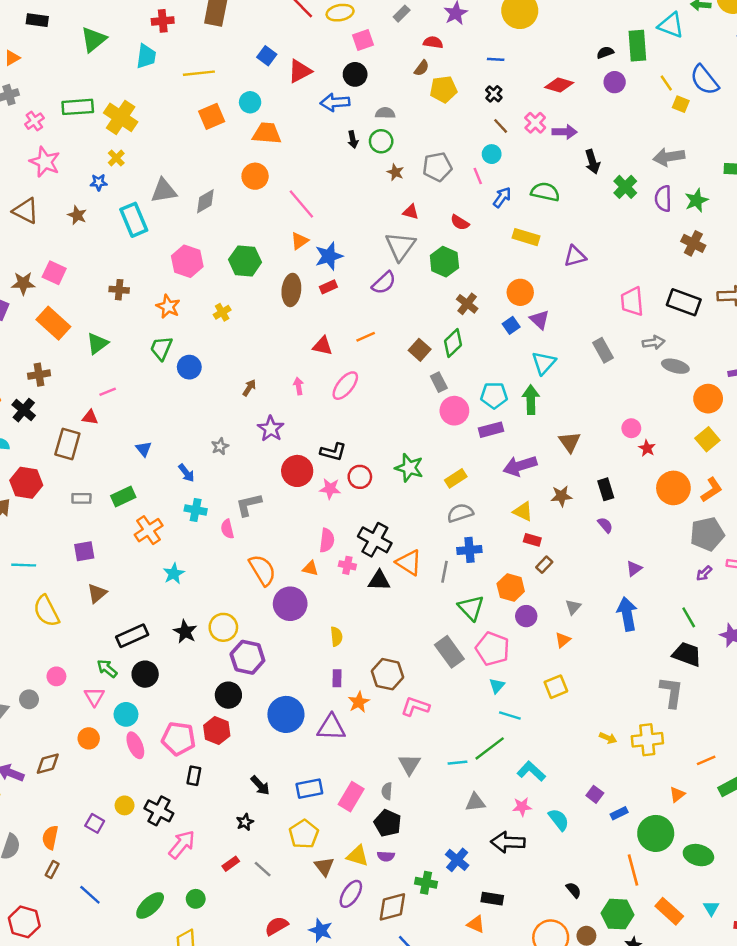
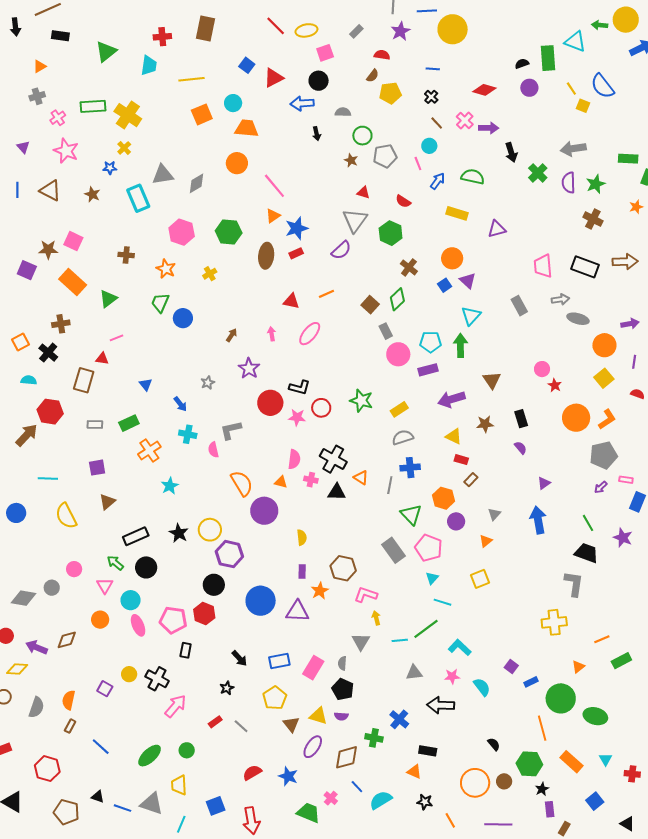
green circle: (381, 141) -> (362, 136), moved
orange triangle: (409, 563) -> (361, 478), size x0.7
yellow arrow: (608, 738) -> (376, 618), moved, turned -128

